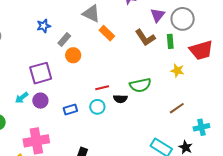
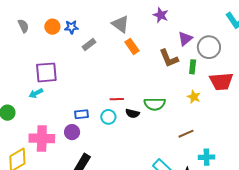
orange circle: (73, 55) -> (52, 27), moved
purple square: (41, 73) -> (46, 72), moved
purple circle: (40, 101) -> (72, 132), moved

